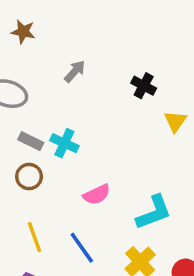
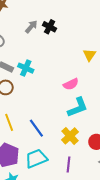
black cross: (144, 86) -> (50, 27), moved
pink semicircle: (97, 194) -> (71, 84), moved

